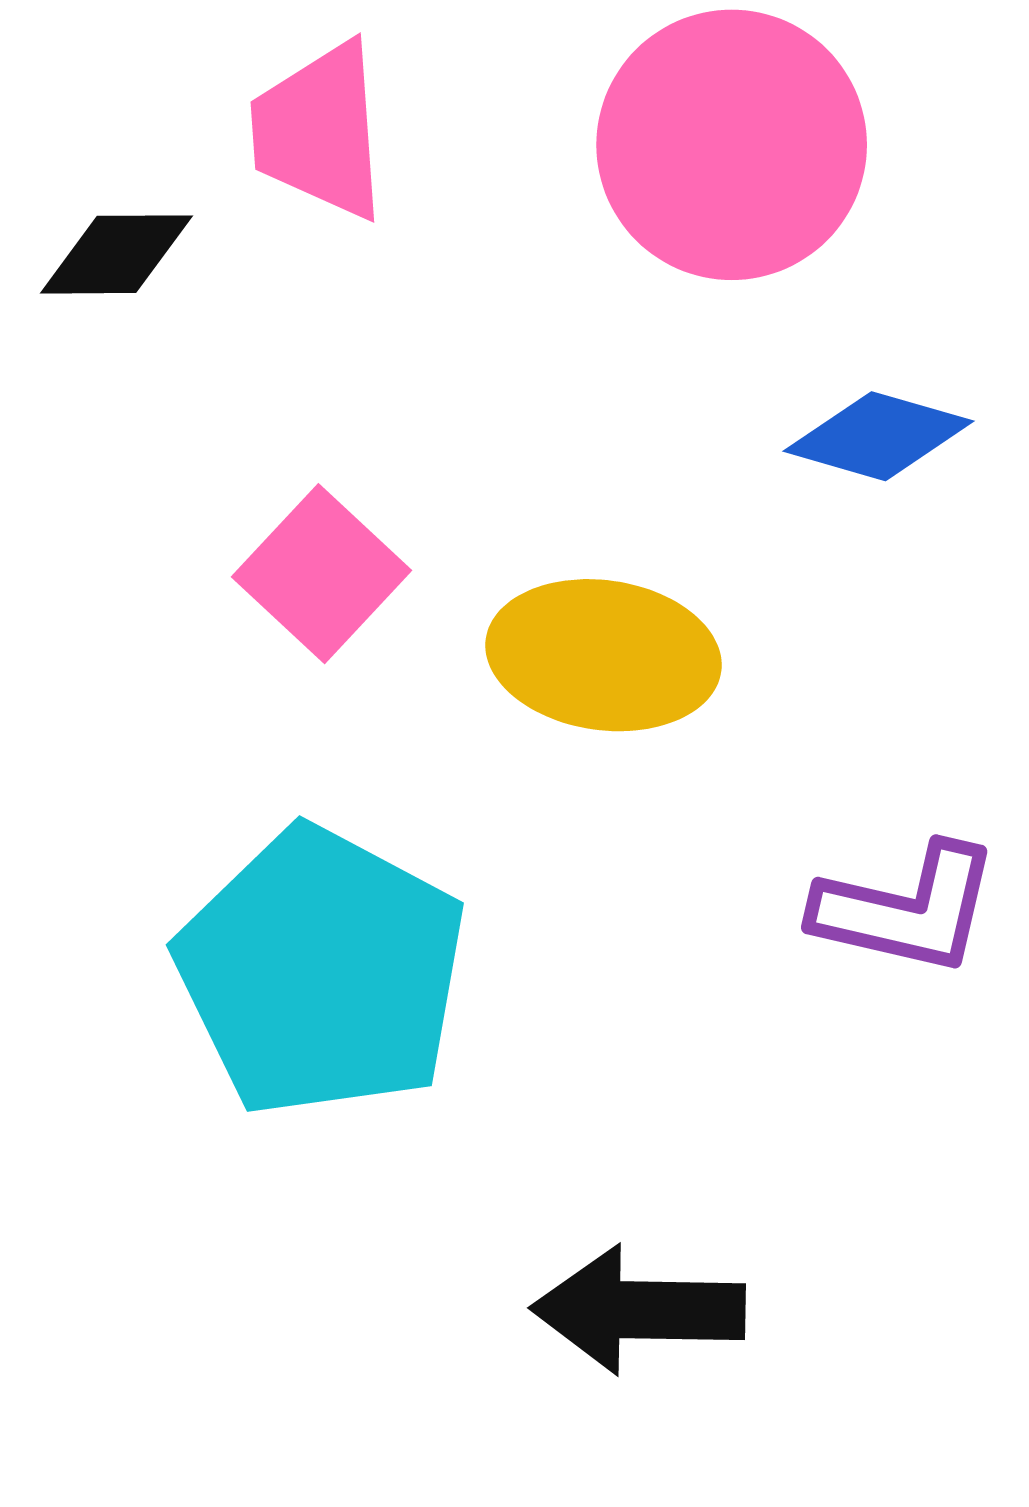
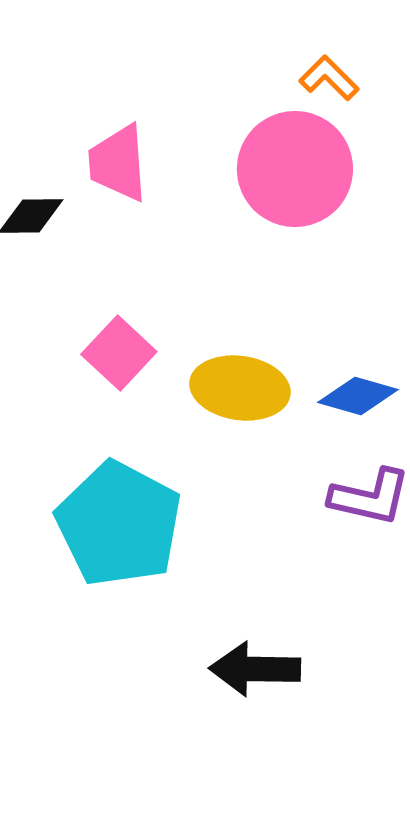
blue diamond: (878, 436) -> (358, 396), moved

